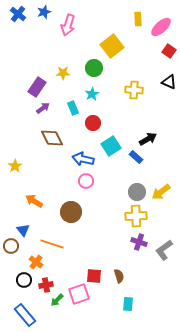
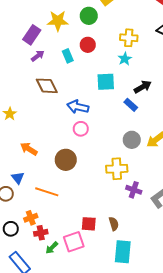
yellow star: (63, 73) -> (58, 21), size x1.5
cyan star: (92, 94) -> (125, 59), moved
red circle: (93, 123) -> (88, 45), moved
cyan square: (111, 146) -> (106, 82), moved, turned 30
yellow cross: (136, 216) -> (117, 169), moved
orange cross: (36, 262) -> (31, 218), moved, turned 32
black circle: (24, 280) -> (11, 229), moved
cyan rectangle: (128, 304) -> (123, 252), size x1.6

